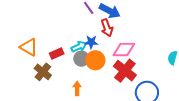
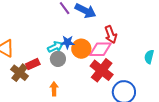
red arrow: (107, 28) -> (111, 35), moved
red rectangle: (57, 54) -> (33, 64), moved
orange circle: (95, 60) -> (81, 49), moved

